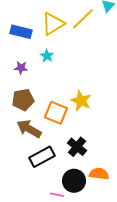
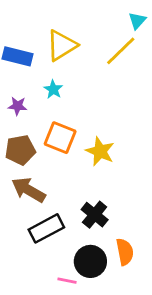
yellow line: (83, 19) -> (121, 51), moved
orange square: (56, 113) -> (60, 138), moved
orange semicircle: (99, 174) -> (125, 252), turned 72

